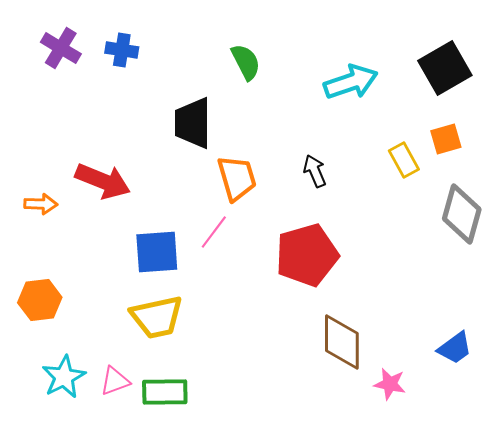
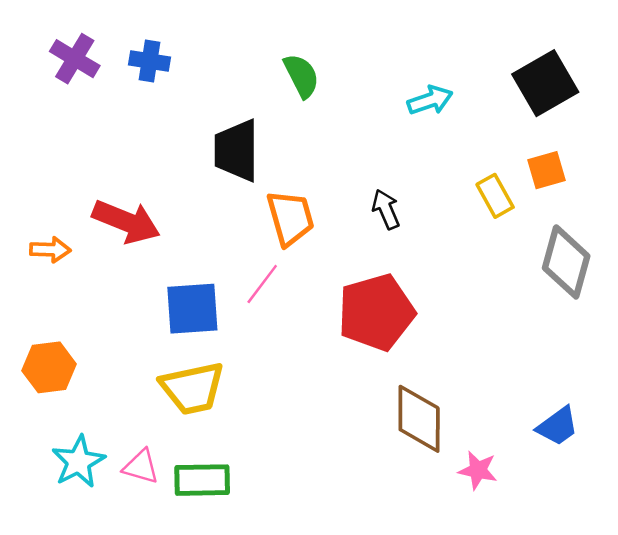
cyan arrow: (351, 82) -> (430, 100), size x0.7
pink triangle: (115, 381) -> (141, 467), turned 36

